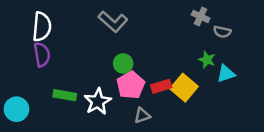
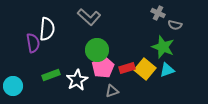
white semicircle: (42, 27) -> (47, 29), moved
green star: (207, 60) -> (163, 47), size x1.6
green circle: (123, 63) -> (97, 50), size x1.5
cyan triangle: (226, 74) -> (167, 70), moved
green rectangle: (65, 95) -> (51, 75), turned -30

